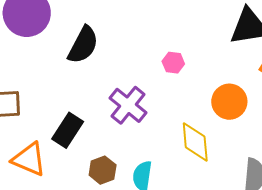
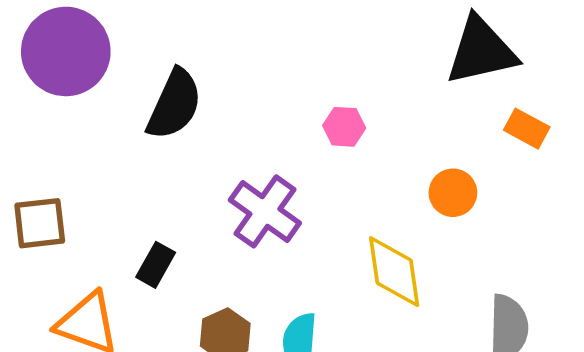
orange circle: (229, 102) -> (453, 193), size x0.7
black rectangle: (68, 130) -> (156, 265), size x0.7

